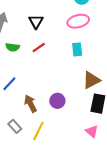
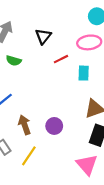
red line: (39, 47) -> (61, 59), moved
pink triangle: (92, 131) -> (87, 165), size x1.5

